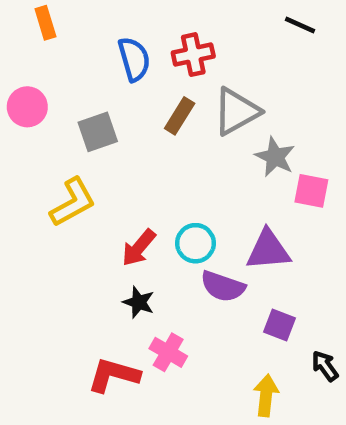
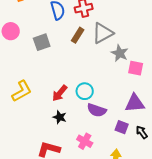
yellow L-shape: (73, 202) -> (22, 91), moved
purple triangle: (268, 250) -> (135, 103), moved
pink cross: (168, 352) -> (85, 141), moved
black arrow: (325, 366) -> (142, 132), moved

